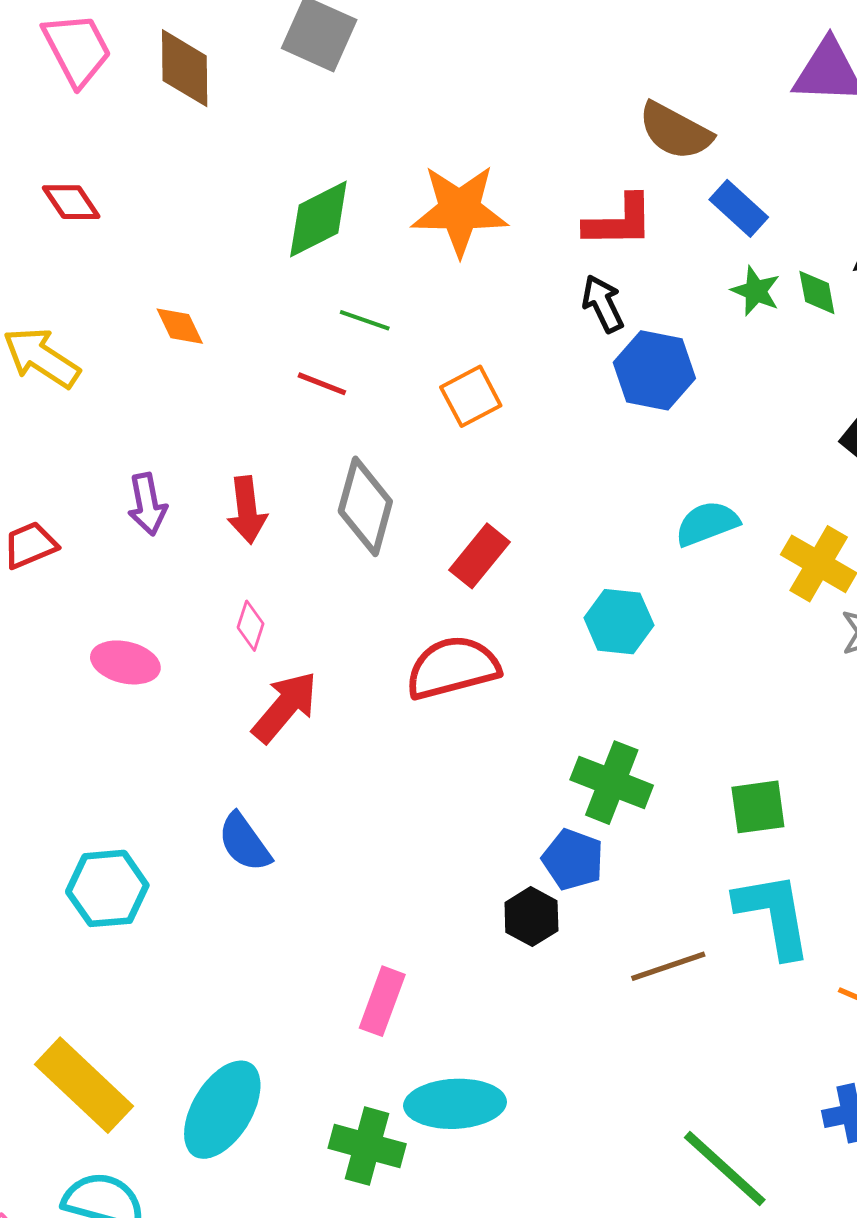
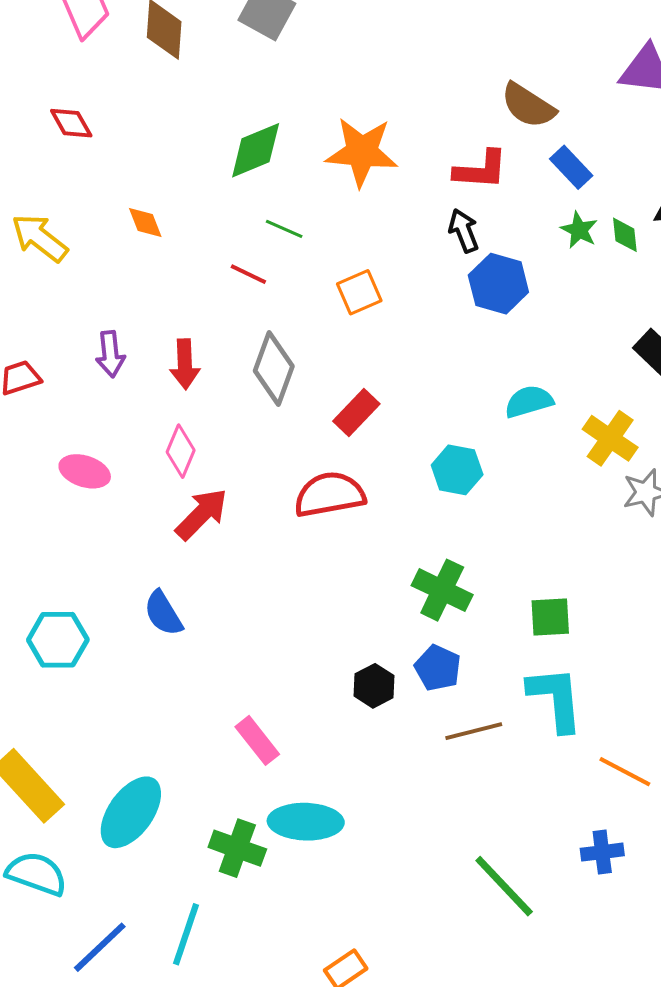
pink diamond: (251, 626) -> (181, 451), size x1.4
blue pentagon: (573, 860) -> (438, 668), moved
pink rectangle: (382, 1001) -> (257, 740), turned -63

